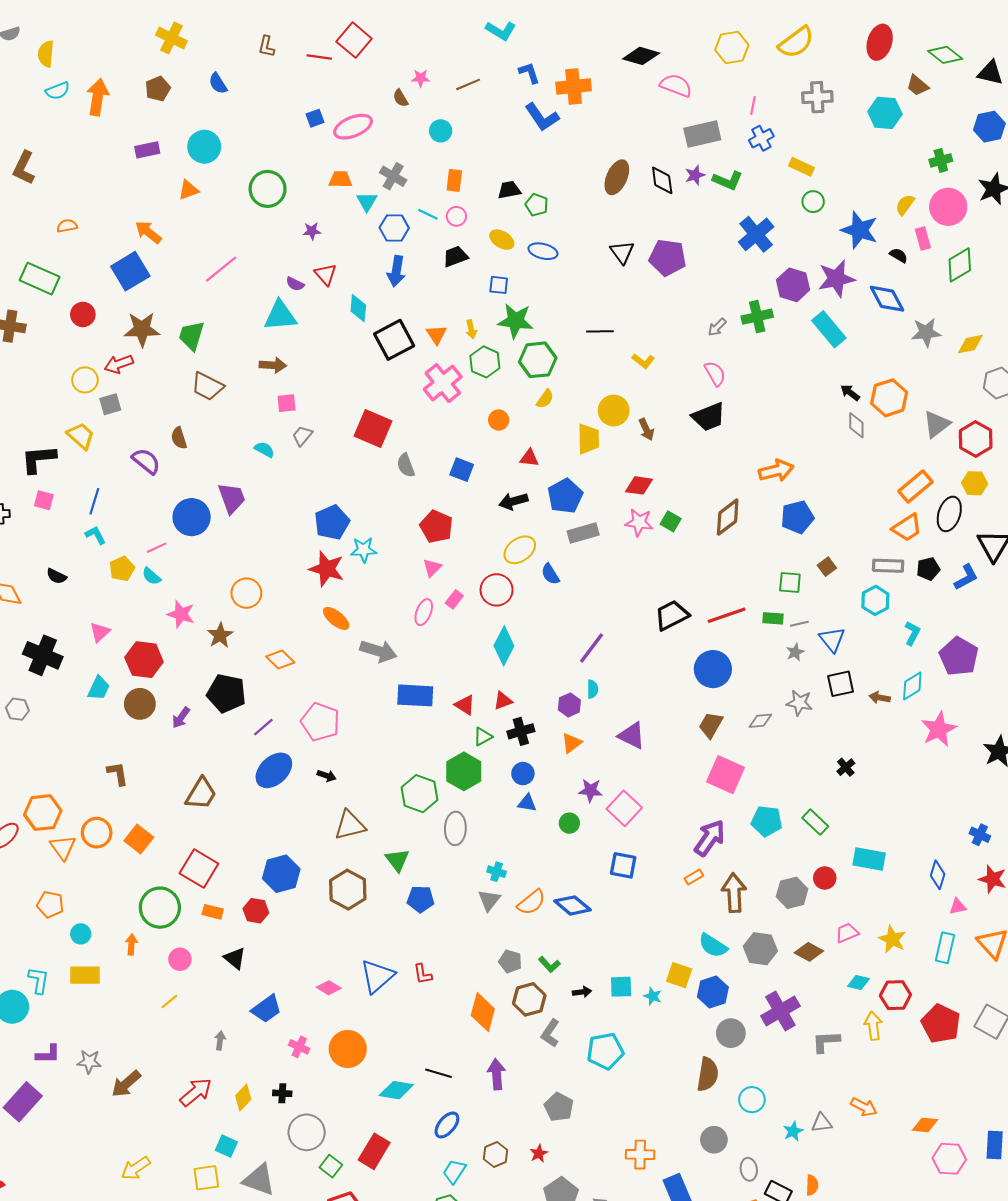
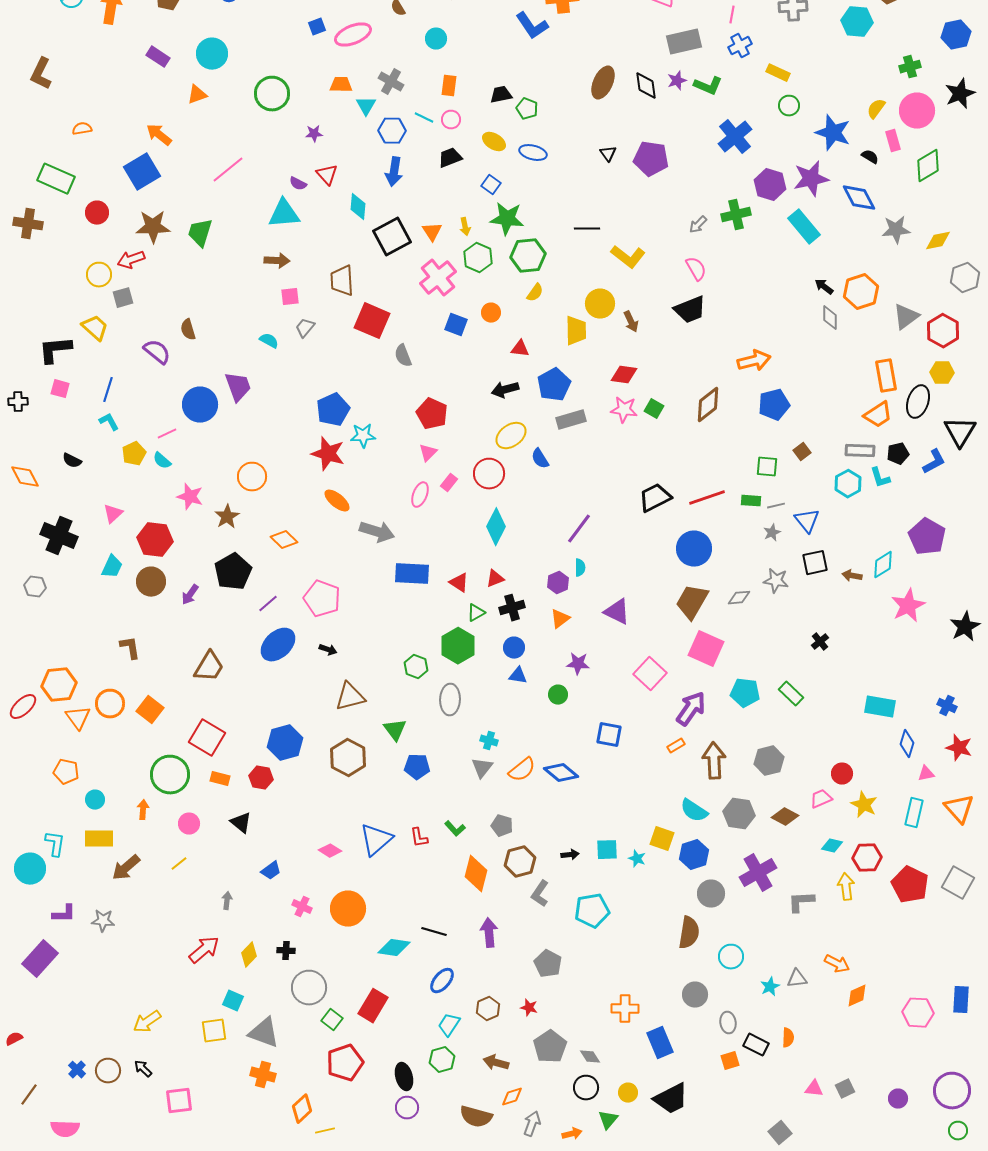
purple rectangle: (147, 150) -> (158, 57), turned 45
black triangle: (622, 252) -> (608, 154), size x0.7
blue square: (499, 285) -> (491, 185), turned 30
yellow L-shape: (643, 361) -> (628, 257), size x1.6
brown trapezoid: (207, 386) -> (342, 281), moved, turned 60
blue square: (462, 470) -> (456, 325), moved
orange rectangle: (915, 486) -> (886, 376), turned -60
cyan L-shape: (912, 633) -> (880, 478), moved, turned 135
black pentagon: (226, 693) -> (233, 572), turned 30
brown trapezoid: (711, 725) -> (692, 602), size x1.4
green hexagon: (420, 794) -> (416, 667), size x0.7
pink square: (624, 808) -> (650, 674), moved
cyan rectangle: (869, 859) -> (880, 707), moved
red circle: (825, 878) -> (842, 774), moved
green L-shape: (549, 965) -> (455, 829), moved
blue trapezoid: (266, 1009) -> (271, 871), size x0.7
brown arrow: (126, 1084) -> (126, 868), moved
orange diamond: (925, 1125) -> (857, 996), moved, turned -30
red star: (539, 1153) -> (529, 1008), turned -30

